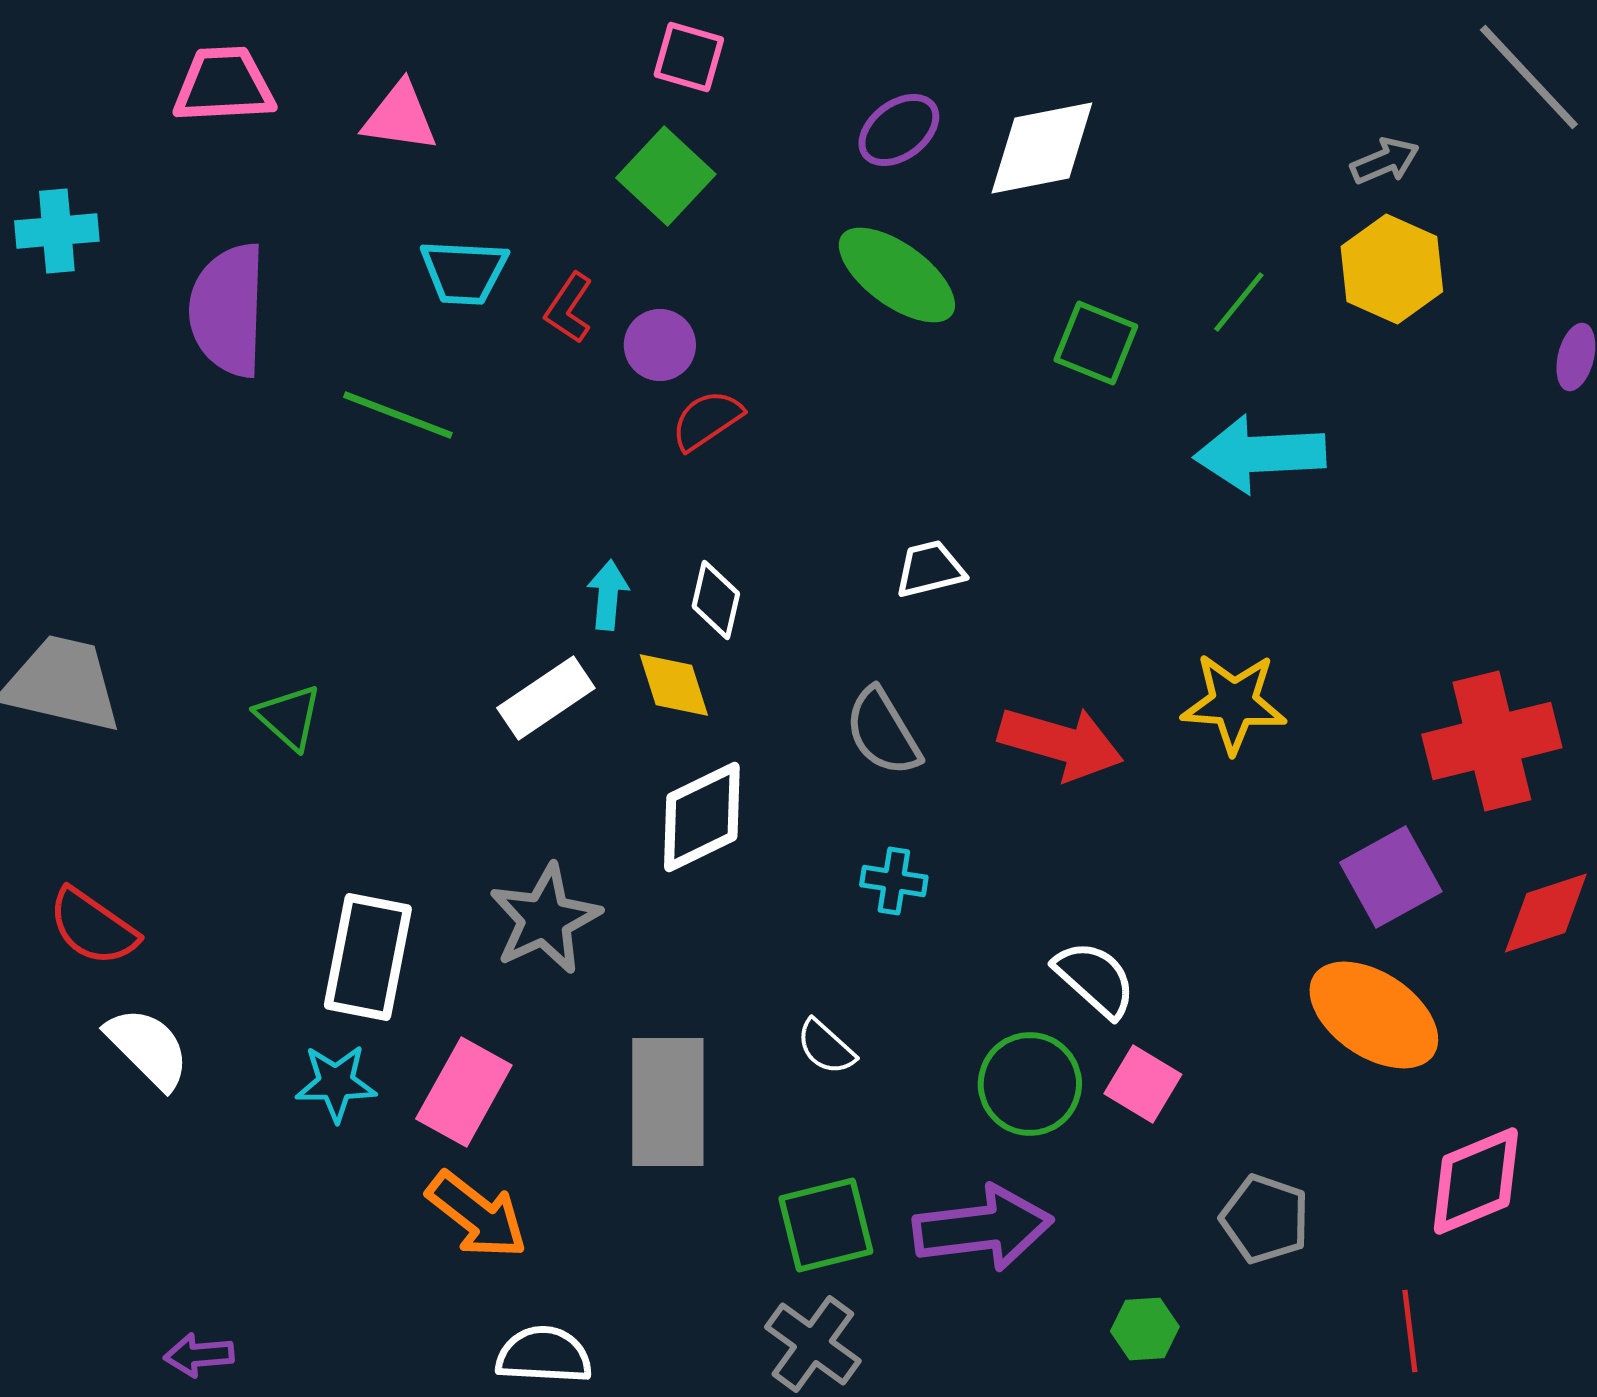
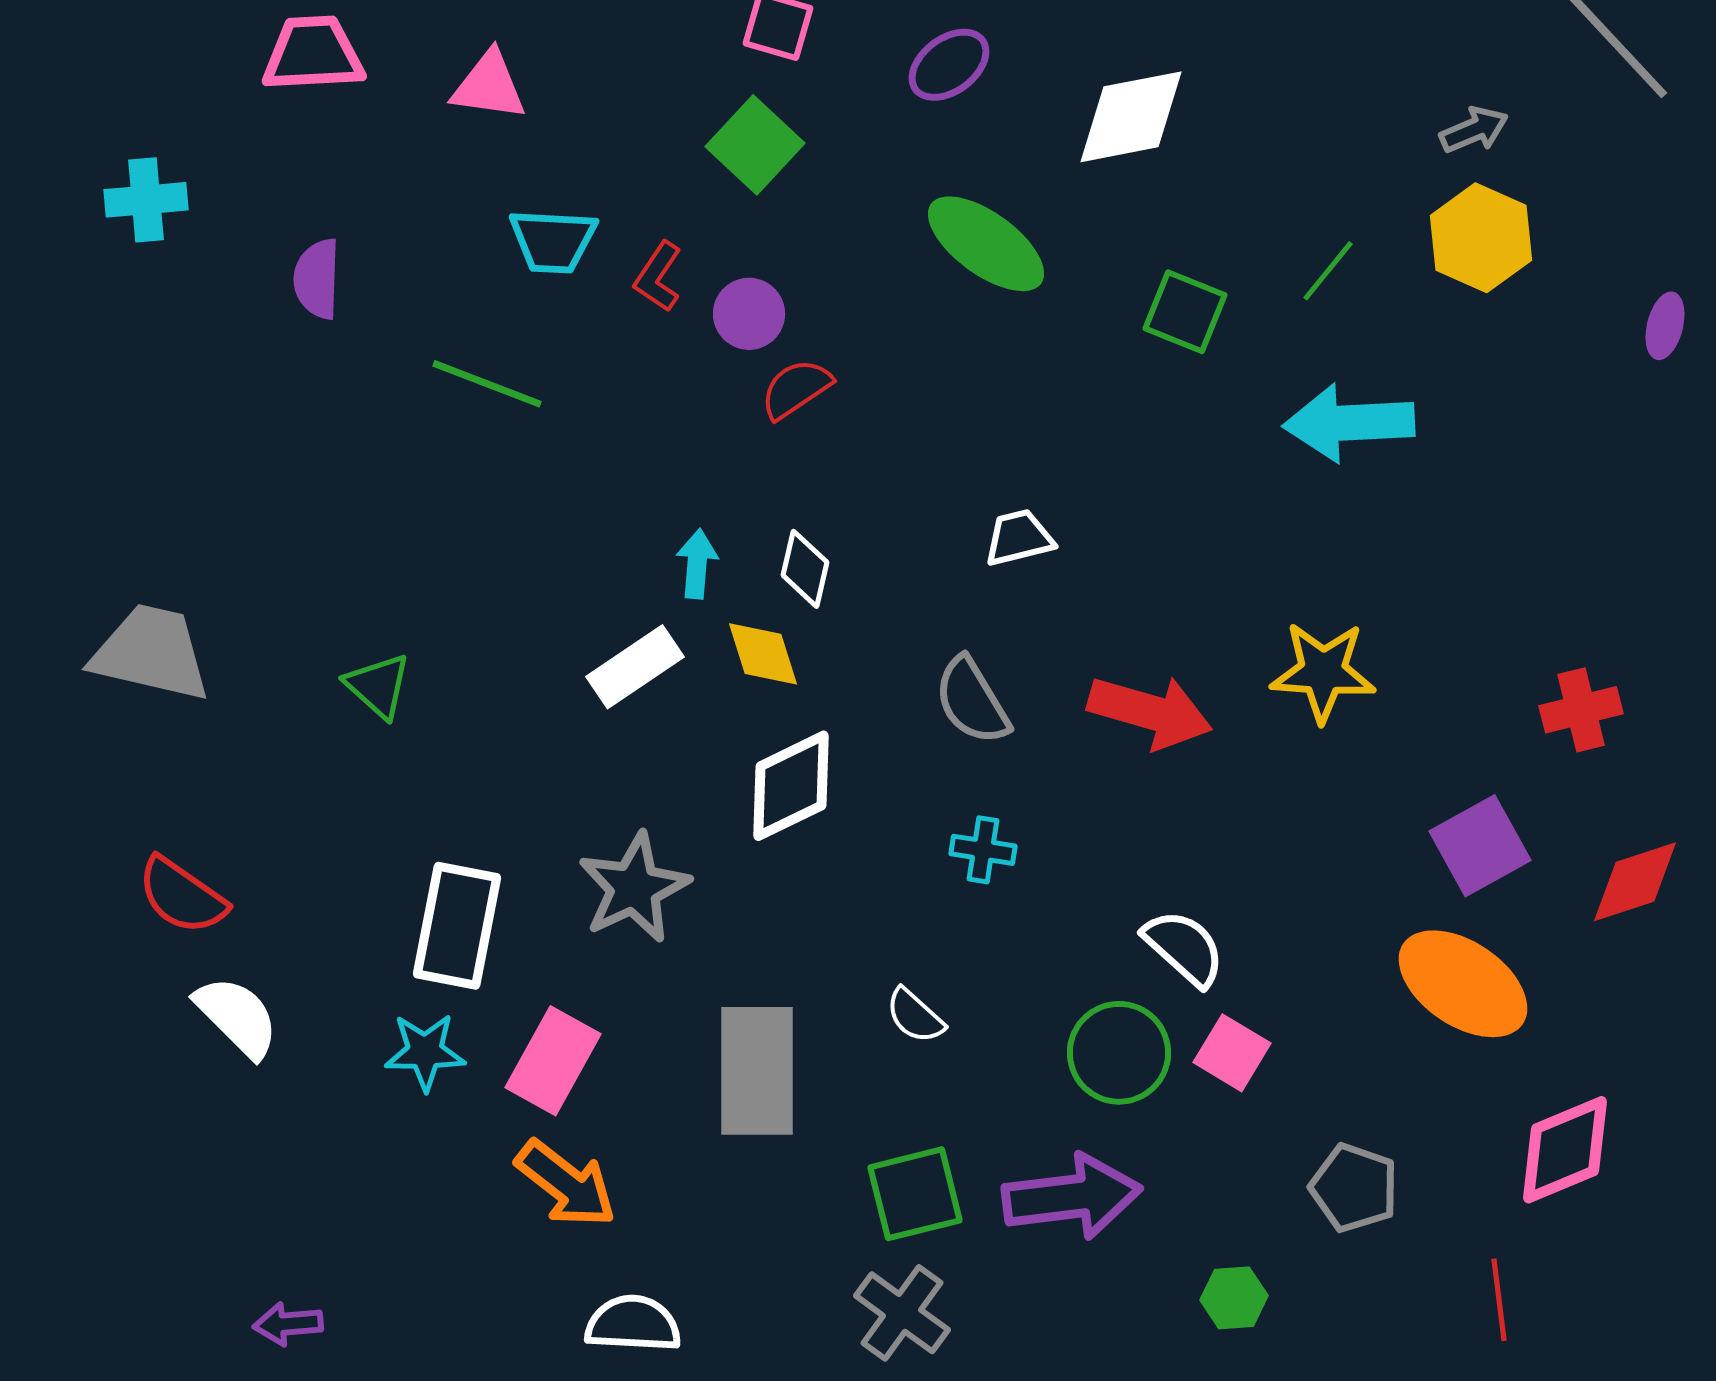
purple ellipse: (899, 130) -> (949, 65), moved
purple semicircle: (228, 310) -> (317, 279), size x0.6
red cross: (1492, 741) -> (1581, 710), size x0.6

